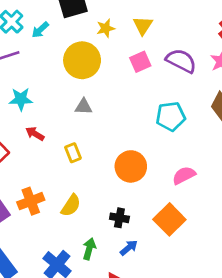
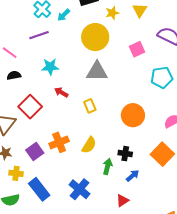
pink square: (140, 62) -> (137, 49), moved
gray triangle: (84, 107) -> (97, 71), size x1.6
green arrow: (89, 249) -> (108, 166), moved

